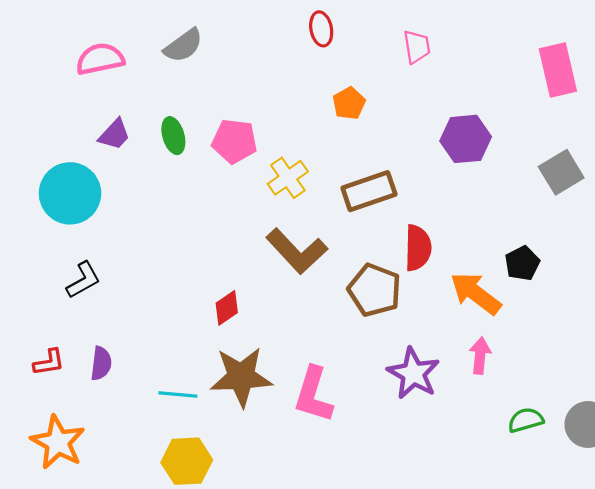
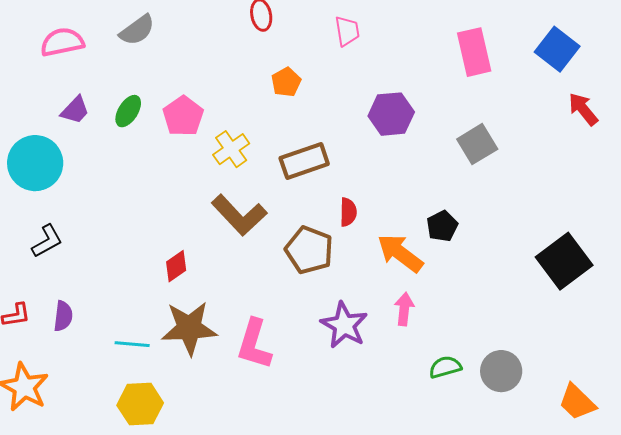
green ellipse: (173, 136) -> (128, 111), turned 48
pink pentagon: (234, 141) -> (183, 116), turned 30
red semicircle: (418, 248) -> (348, 212), size x0.7

